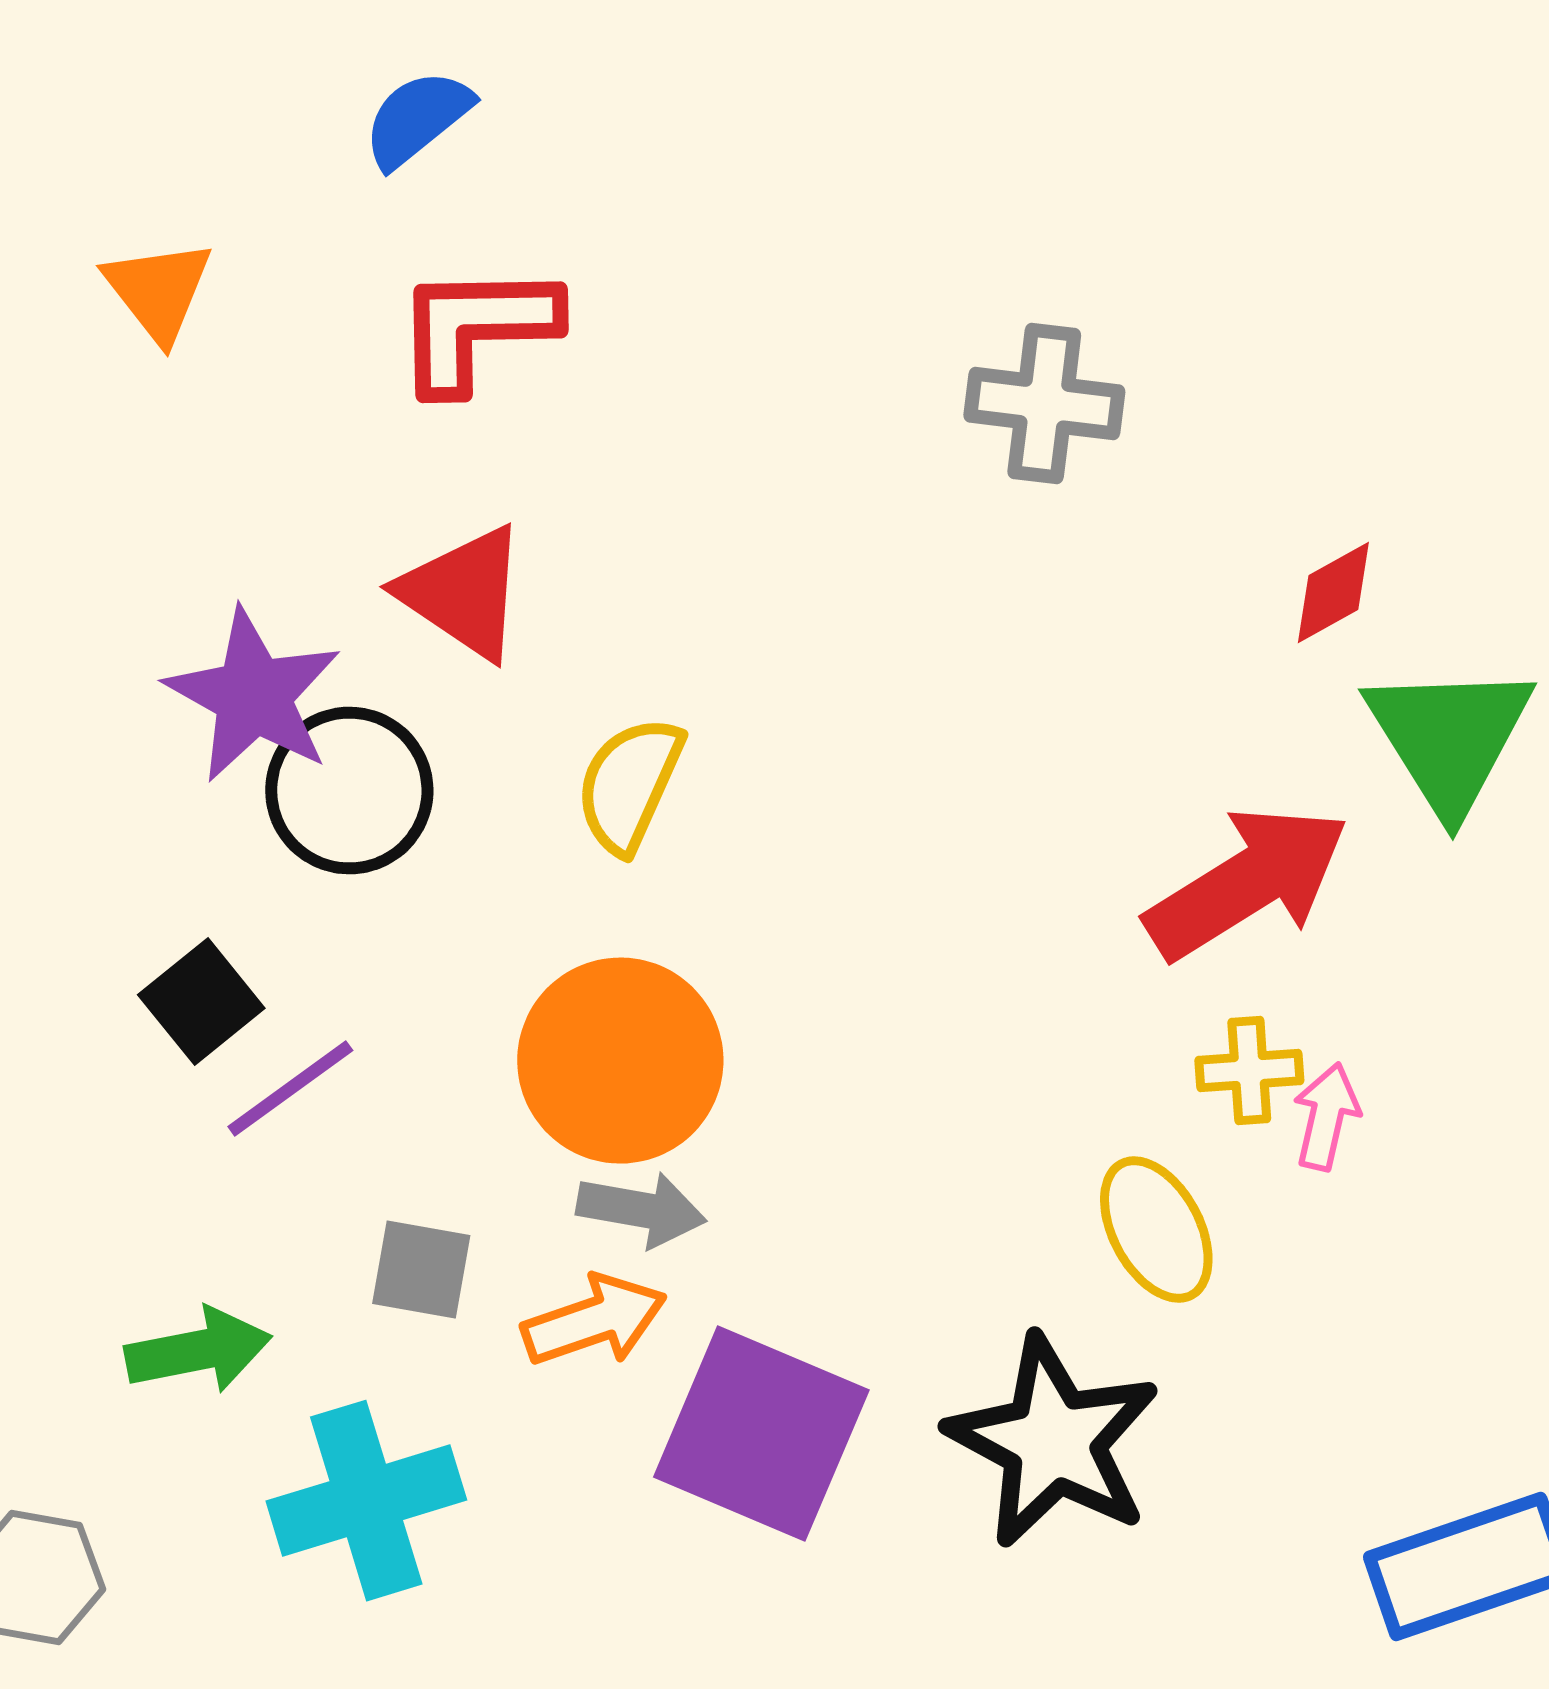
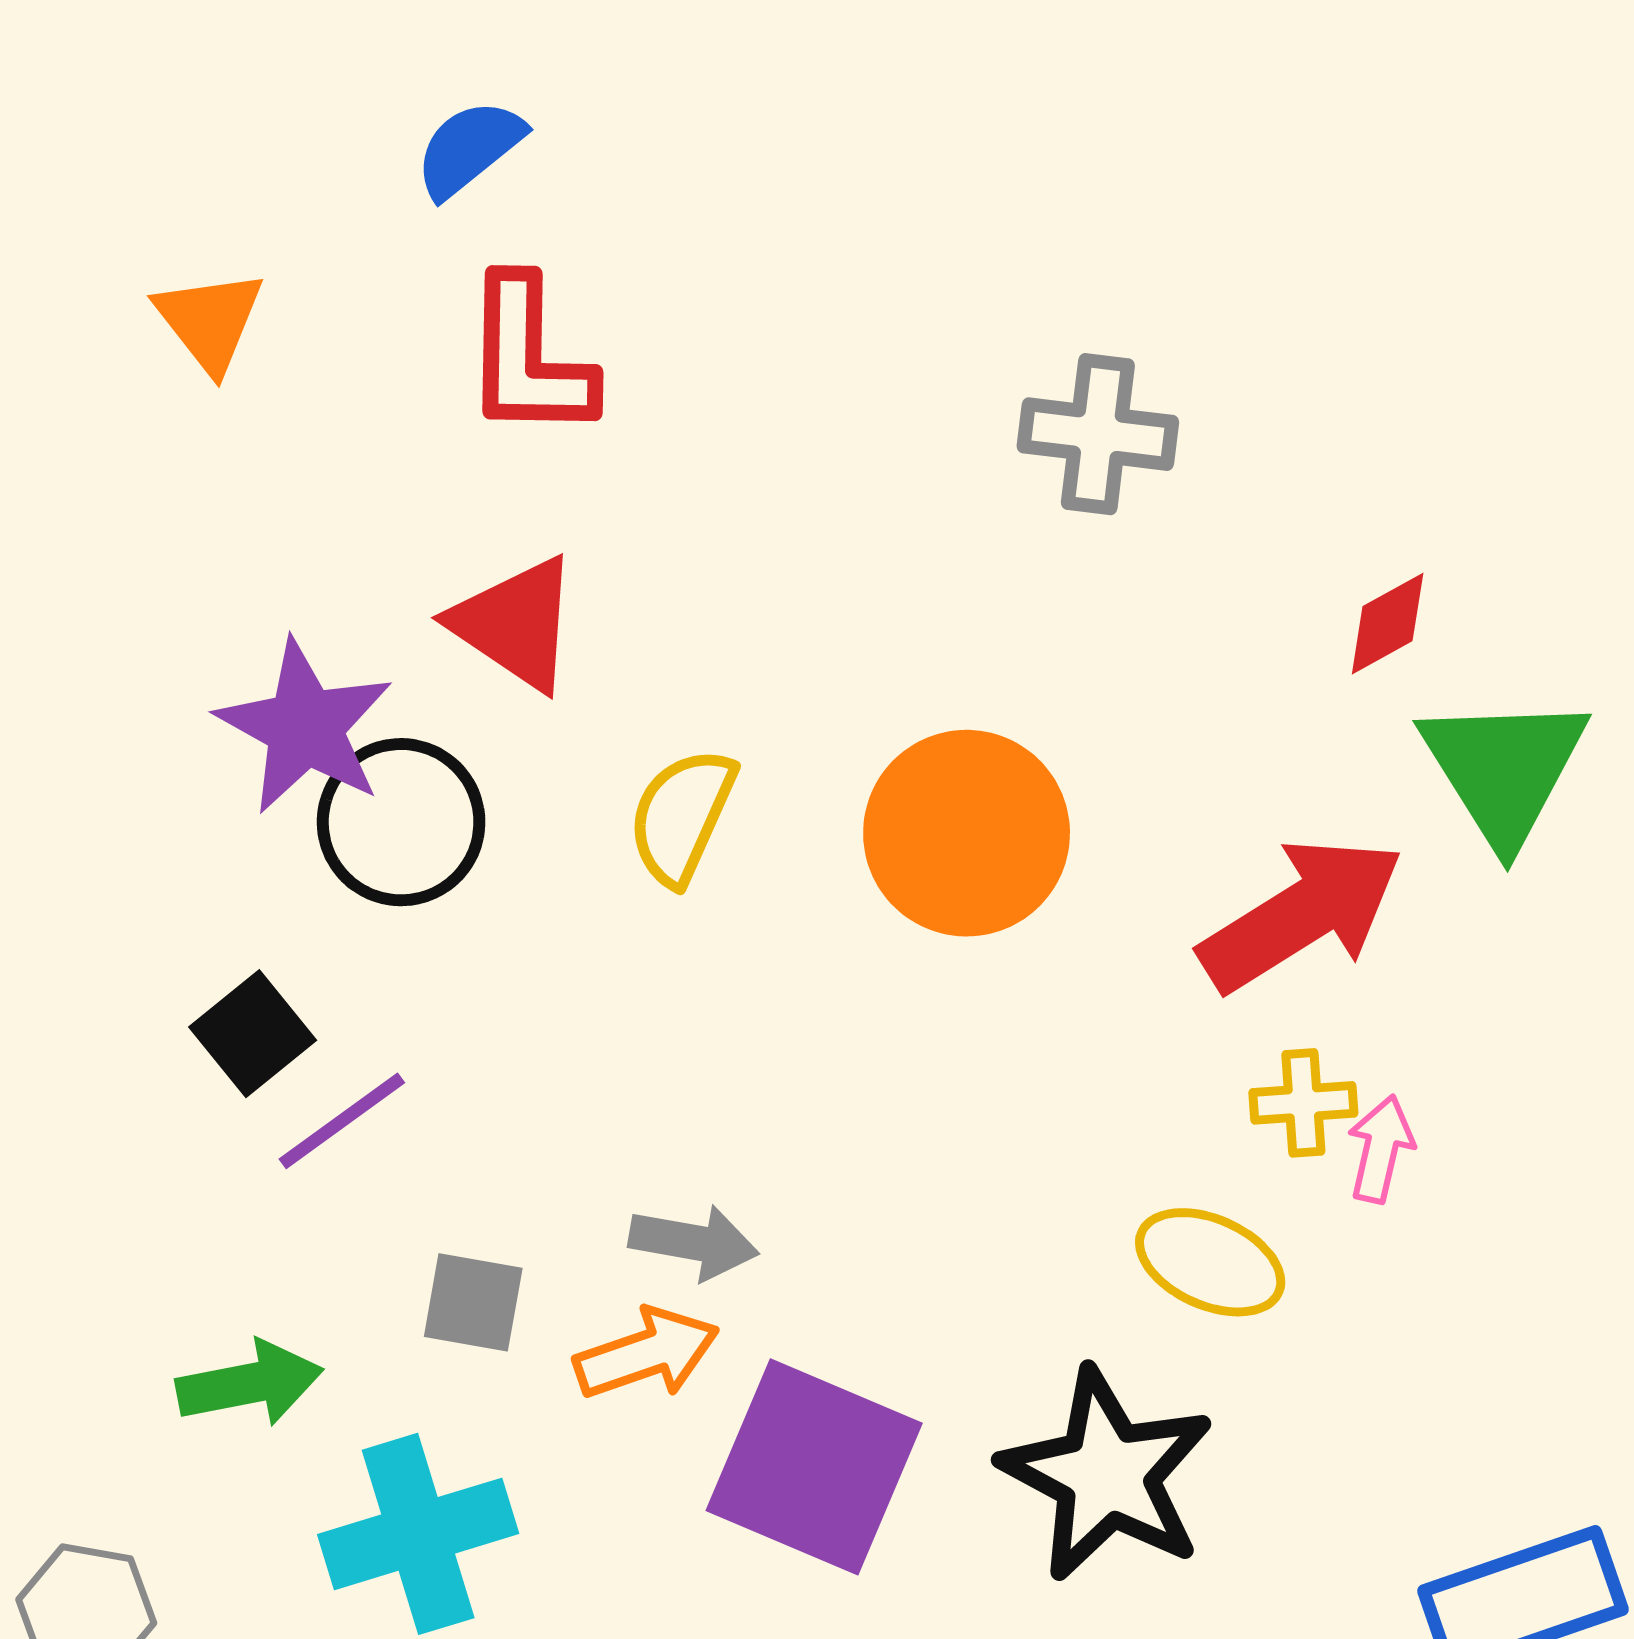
red L-shape: (476, 328) -> (528, 358), turned -88
orange circle: (620, 1061) -> (967, 833), moved
yellow ellipse: (1156, 1230) -> (1210, 1262), turned -38

